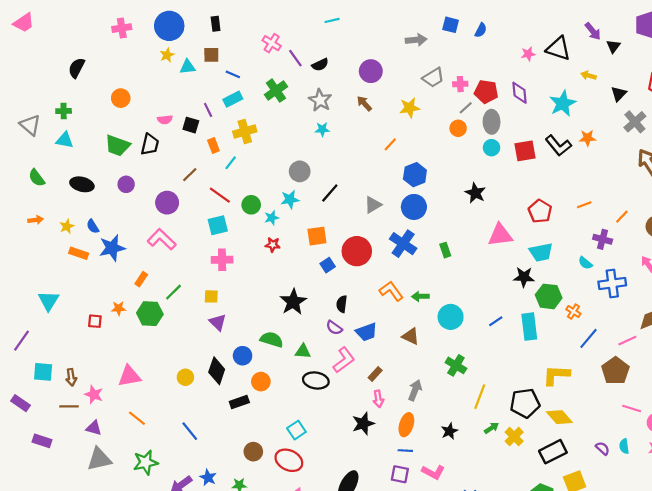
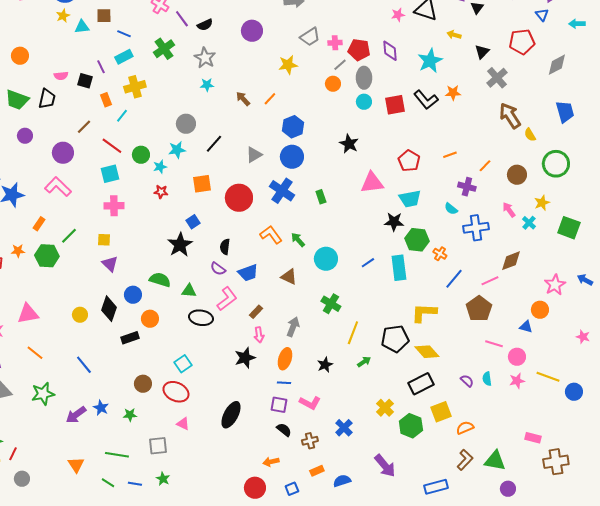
brown arrow: (364, 103) -> (243, 99), moved
blue square: (328, 265) -> (193, 222), moved
green arrow: (420, 296) -> (298, 240), turned 49
yellow cross: (514, 437) -> (385, 408), moved

